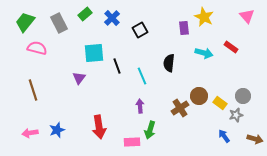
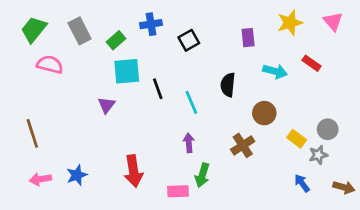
green rectangle: (85, 14) -> (116, 40), moved
yellow star: (204, 17) -> (290, 23), moved, turned 30
blue cross: (112, 18) -> (151, 24), turned 35
brown line: (33, 90) -> (32, 133), moved
brown circle: (199, 96) -> (264, 113), moved

